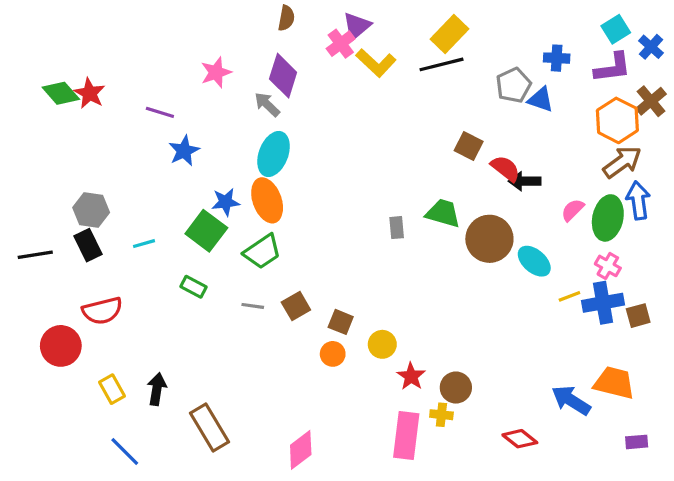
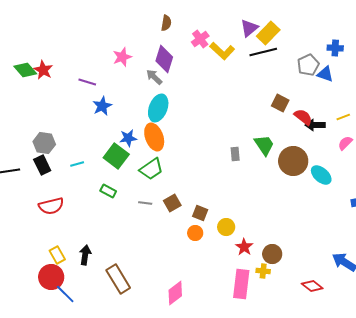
purple triangle: (357, 26) -> (249, 28), moved
green trapezoid: (443, 213) -> (264, 145), turned 40
yellow line: (569, 296) -> (343, 117), moved
red circle: (61, 346) -> (51, 277), moved

